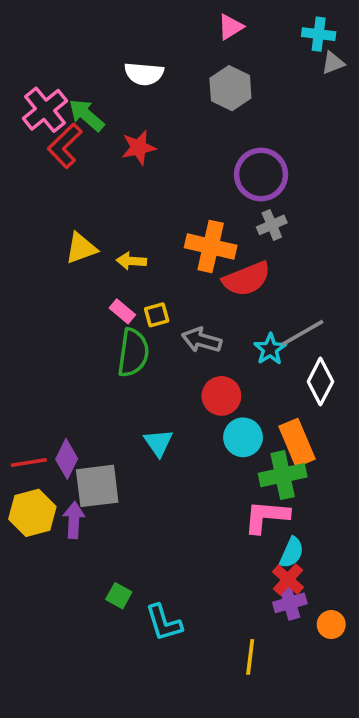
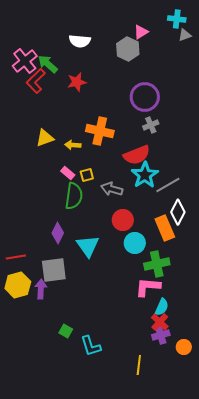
pink triangle: (230, 27) -> (141, 32), moved
orange cross: (211, 246) -> (100, 131), moved
cyan star: (270, 349) -> (145, 175), moved, size x1.5
cyan triangle: (158, 443) -> (88, 246), size x1.4
orange rectangle: (297, 443) -> (165, 228), moved
purple diamond: (67, 459) -> (58, 233), moved

